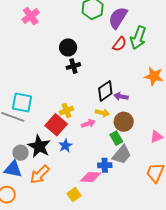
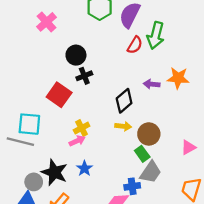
pink cross: (31, 16) -> (47, 22), moved
purple arrow: (121, 96) -> (152, 84), moved
pink arrow: (88, 124) -> (77, 141), moved
red square: (56, 125) -> (59, 95), moved

